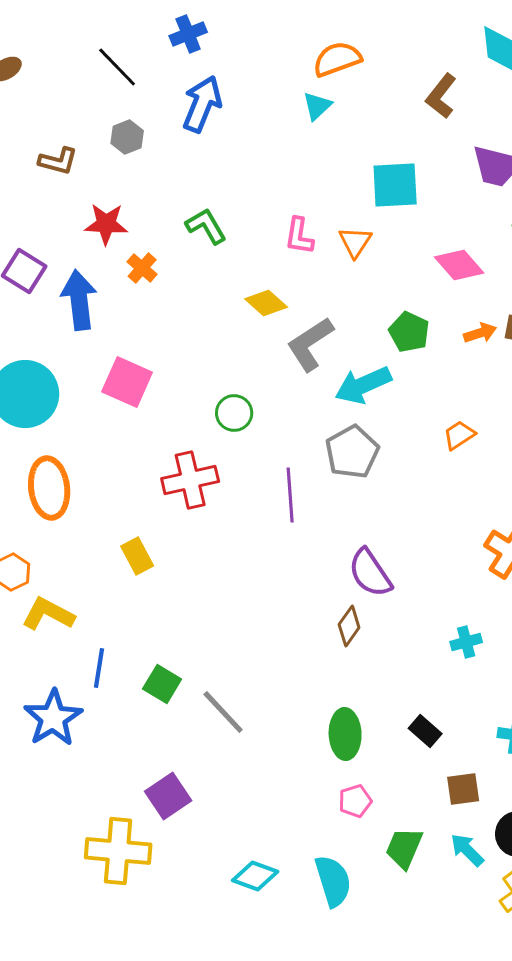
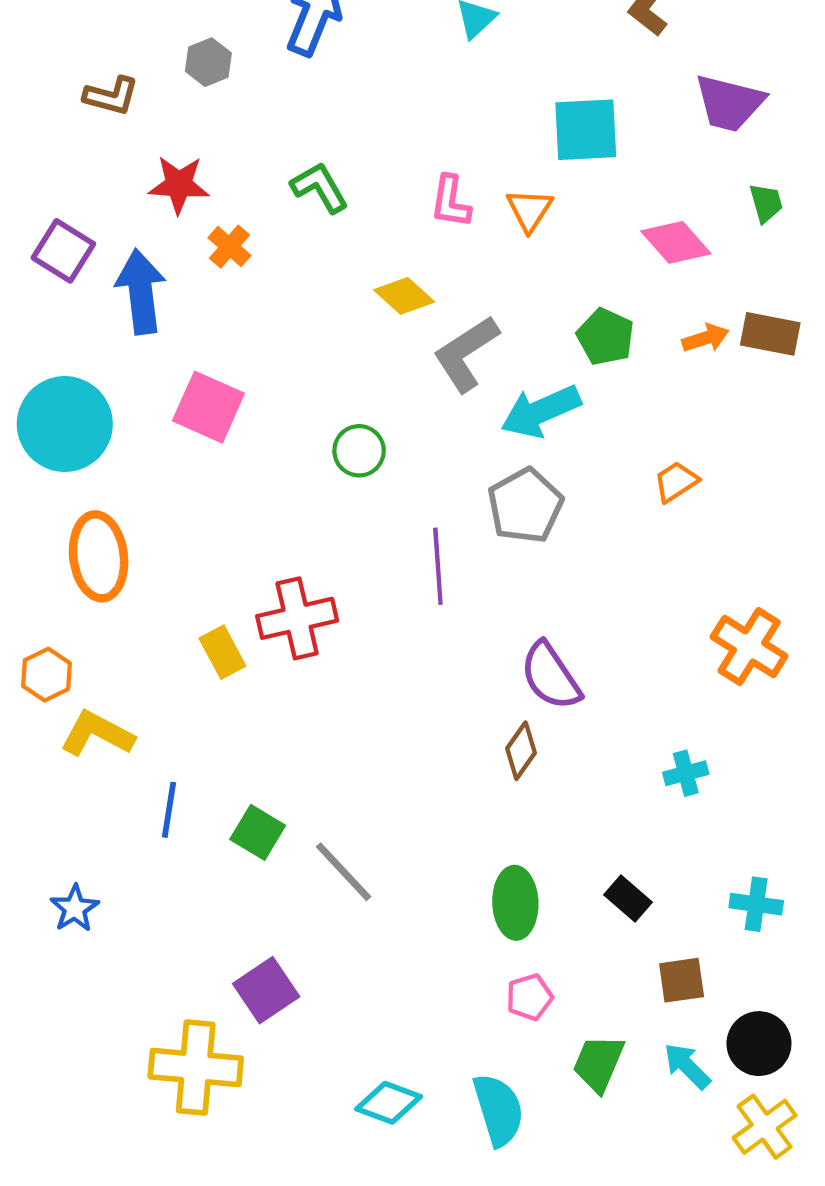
red cross: (190, 480) -> (297, 618), moved
blue star: (53, 718) -> (75, 908), moved, size x0.6

